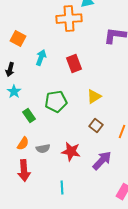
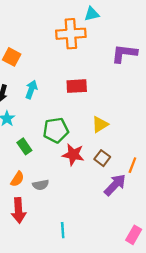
cyan arrow: (41, 58) -> (31, 90), moved
red rectangle: (74, 64) -> (77, 86), turned -72
red star: (71, 152) -> (73, 155), moved
purple arrow: (102, 161) -> (115, 185), moved

